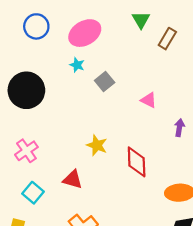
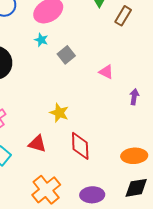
red diamond: (137, 162) -> (80, 146), moved

